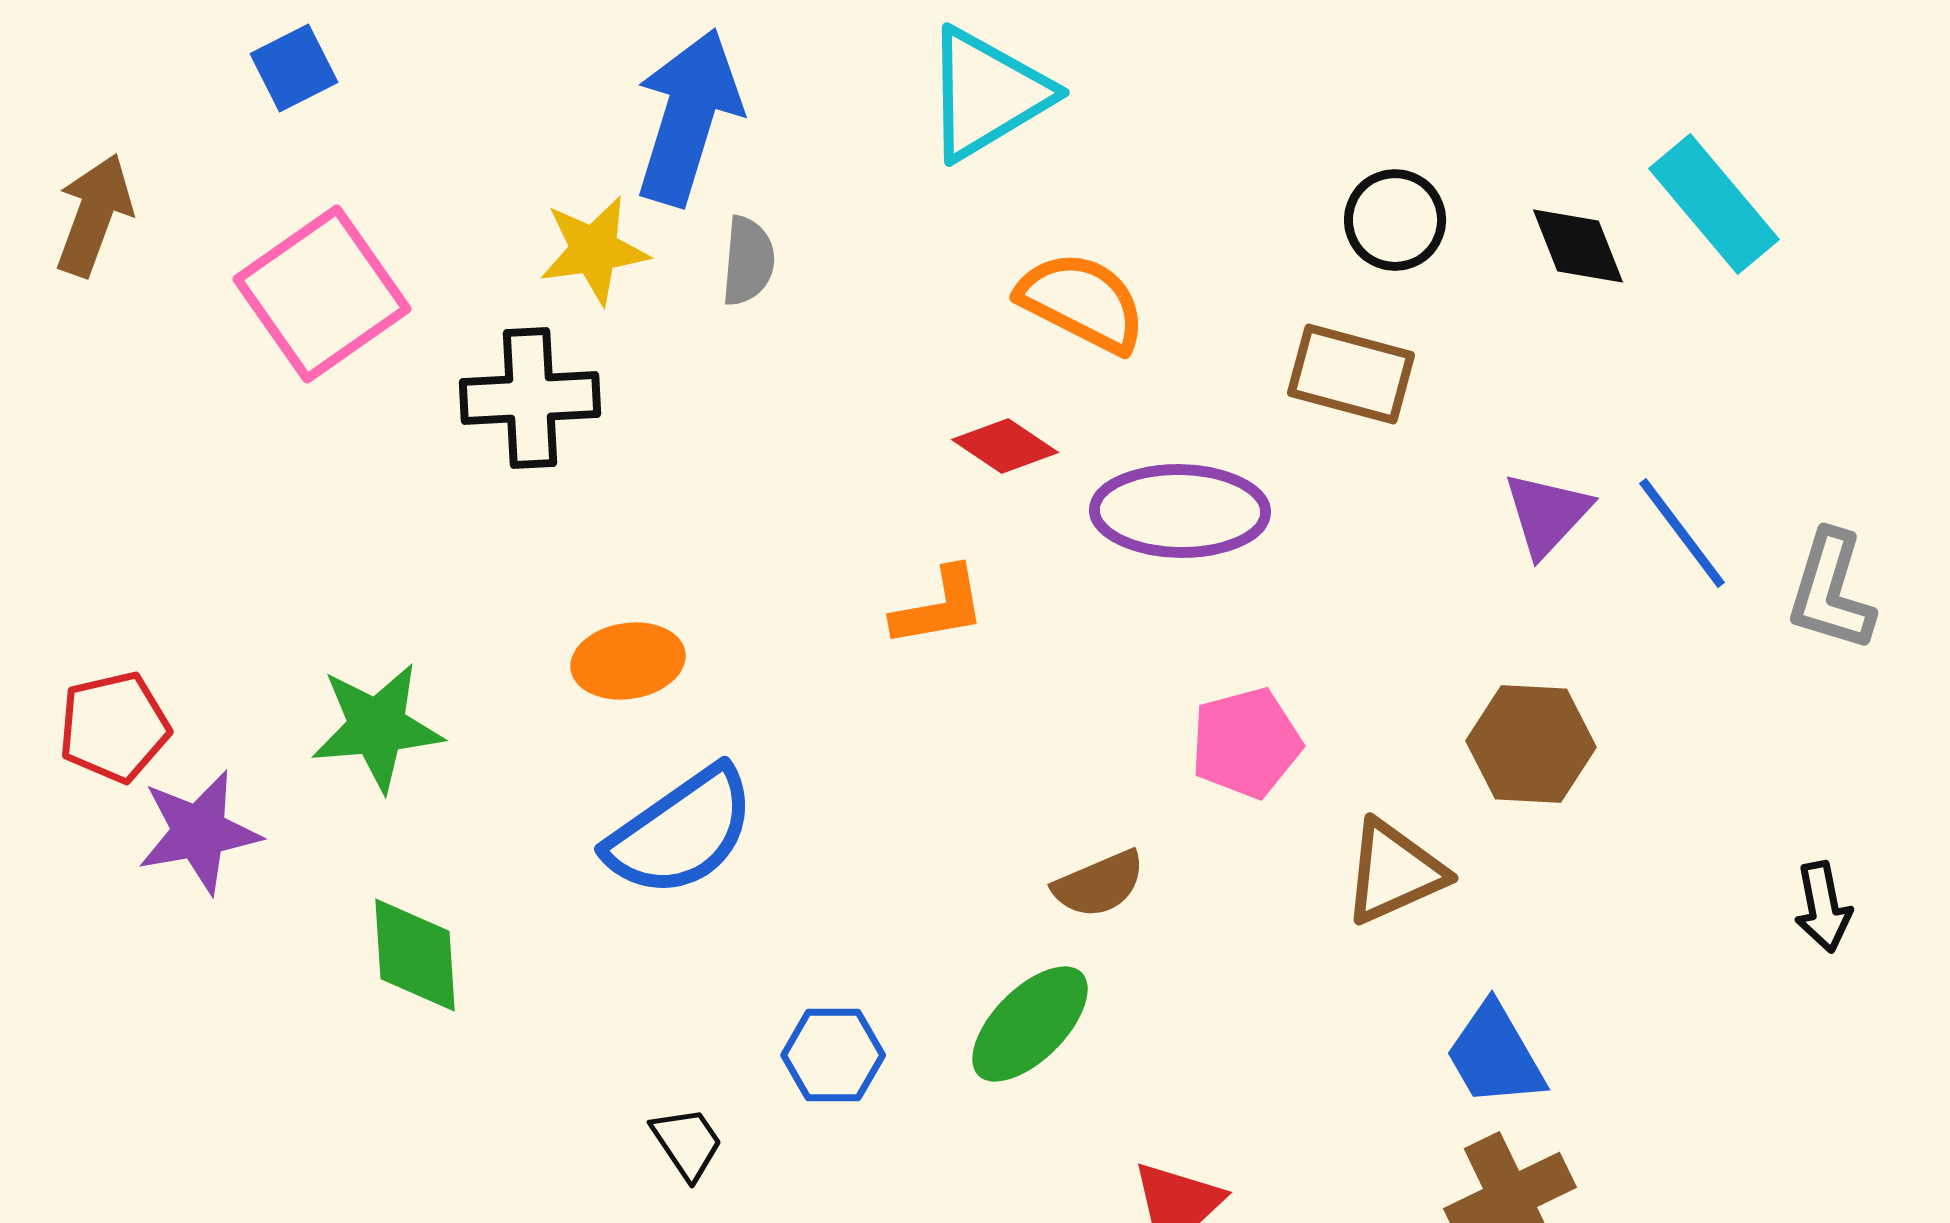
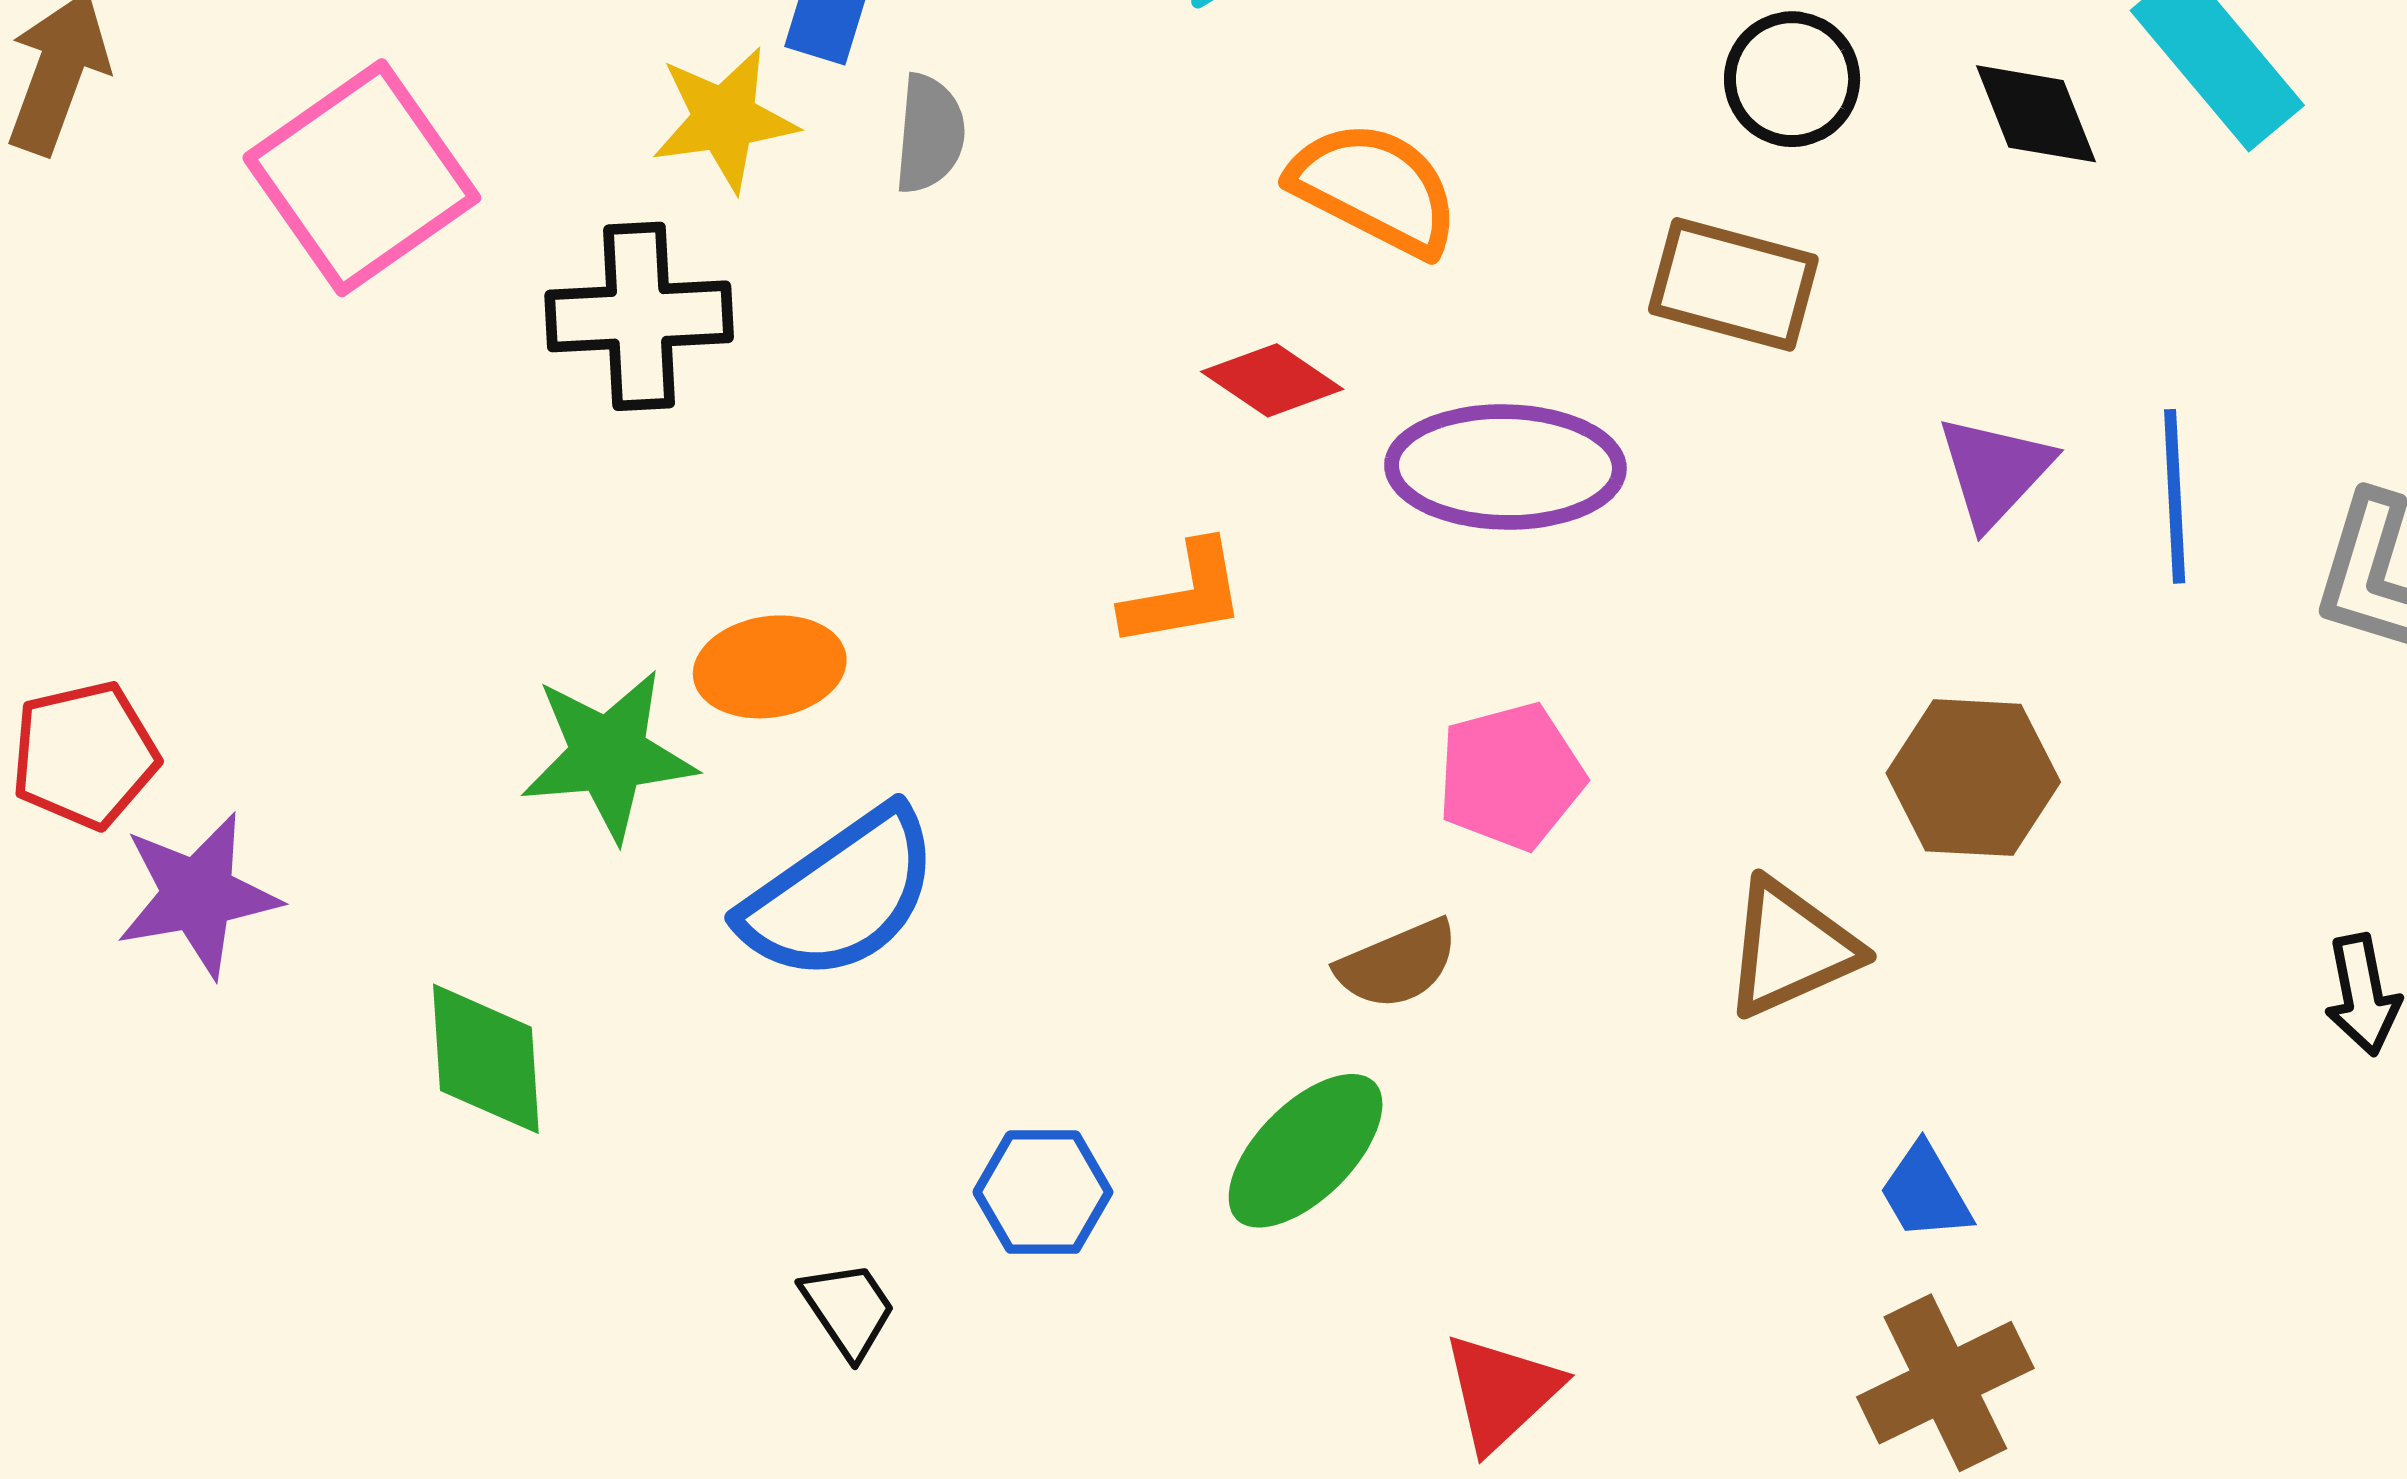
blue line: (1682, 533) -> (2175, 496), turned 34
green star: (377, 727) -> (608, 755), moved
pink pentagon: (1246, 743) -> (1511, 776), moved
blue trapezoid: (1495, 1055) -> (1925, 1192), size x0.7

